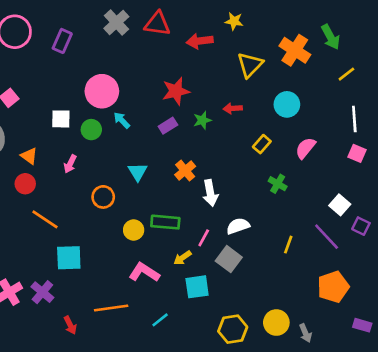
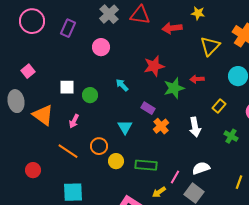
pink circle: (102, 91) -> (101, 47), moved, size x0.7
cyan arrow: (122, 120) -> (122, 85), moved
green star: (202, 120) -> (174, 88), size x1.5
purple rectangle: (168, 126) -> (148, 108), moved, turned 64
orange triangle: (29, 156) -> (43, 115), size x1.6
red circle: (25, 184) -> (33, 170), moved
white arrow: (210, 193) -> (195, 127), moved
orange line: (45, 219) -> (68, 151), moved
yellow circle: (134, 230) -> (116, 161), moved

